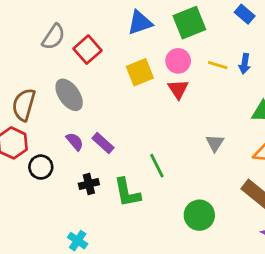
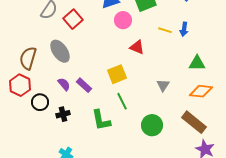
pink circle: (178, 61) -> (123, 20), moved
yellow square: (140, 72) -> (117, 74), moved
red triangle: (178, 89) -> (137, 47), turned -35
black cross: (89, 184) -> (63, 114), moved
green circle: (199, 215) -> (152, 125), moved

